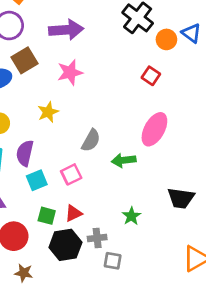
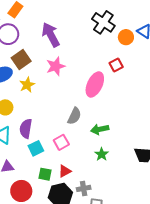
purple arrow: (66, 30) -> (51, 35), turned -110
red square: (151, 76) -> (116, 65), turned 32
yellow star: (48, 112) -> (27, 85), moved
pink ellipse: (154, 129) -> (95, 84), moved
green star: (131, 216) -> (102, 154), moved

